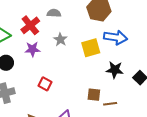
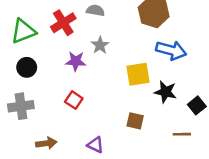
yellow square: (91, 48) -> (138, 74), moved
purple star: (32, 49) -> (76, 61), moved
brown line: (110, 104) -> (182, 134), moved

